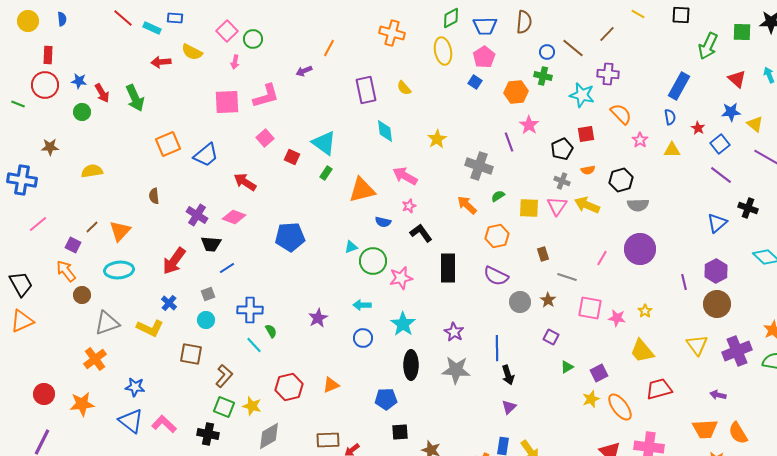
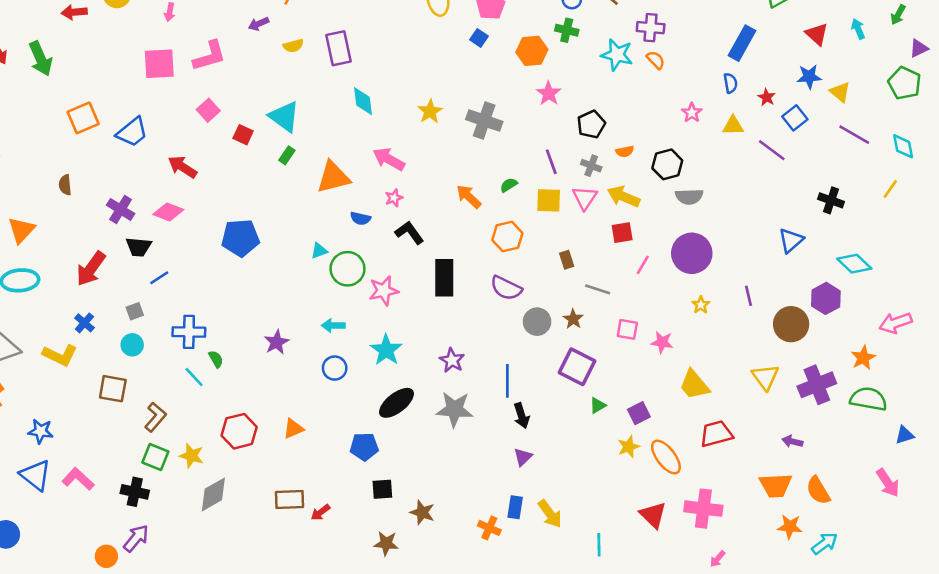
yellow semicircle: (404, 88) -> (293, 46), moved, turned -63
orange semicircle: (621, 114) -> (656, 60), moved, size x0.7
red square: (586, 134) -> (622, 233), moved
purple line: (509, 142) -> (551, 162), moved
gray cross: (479, 166) -> (484, 120), moved
purple line: (721, 175) -> (772, 150), moved
blue triangle: (717, 223) -> (791, 240), moved
purple hexagon: (716, 271) -> (826, 298), moved
pink square: (590, 308) -> (627, 329), size x0.7
yellow star: (645, 311) -> (701, 305), moved
purple square: (551, 337) -> (577, 367), size x1.8
black ellipse: (411, 365) -> (396, 403), turned 52

